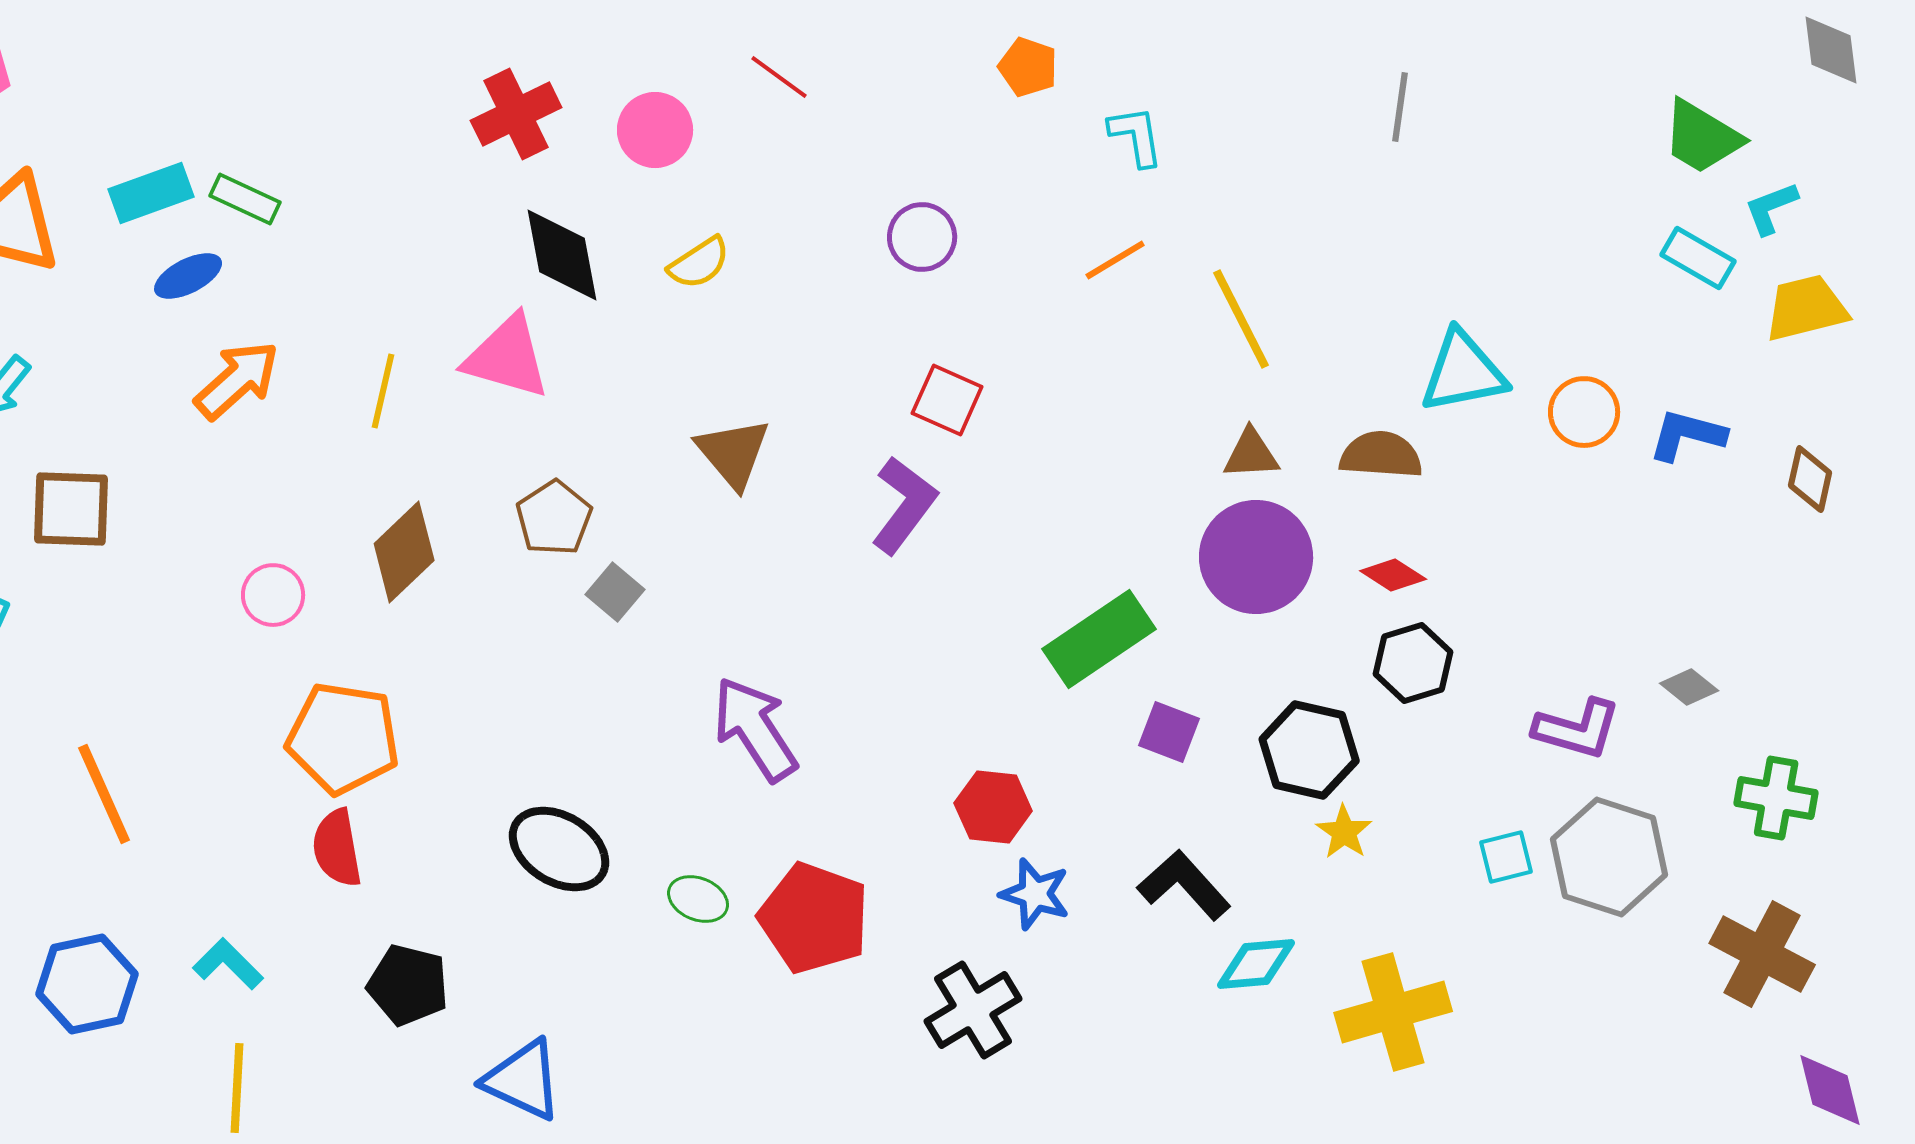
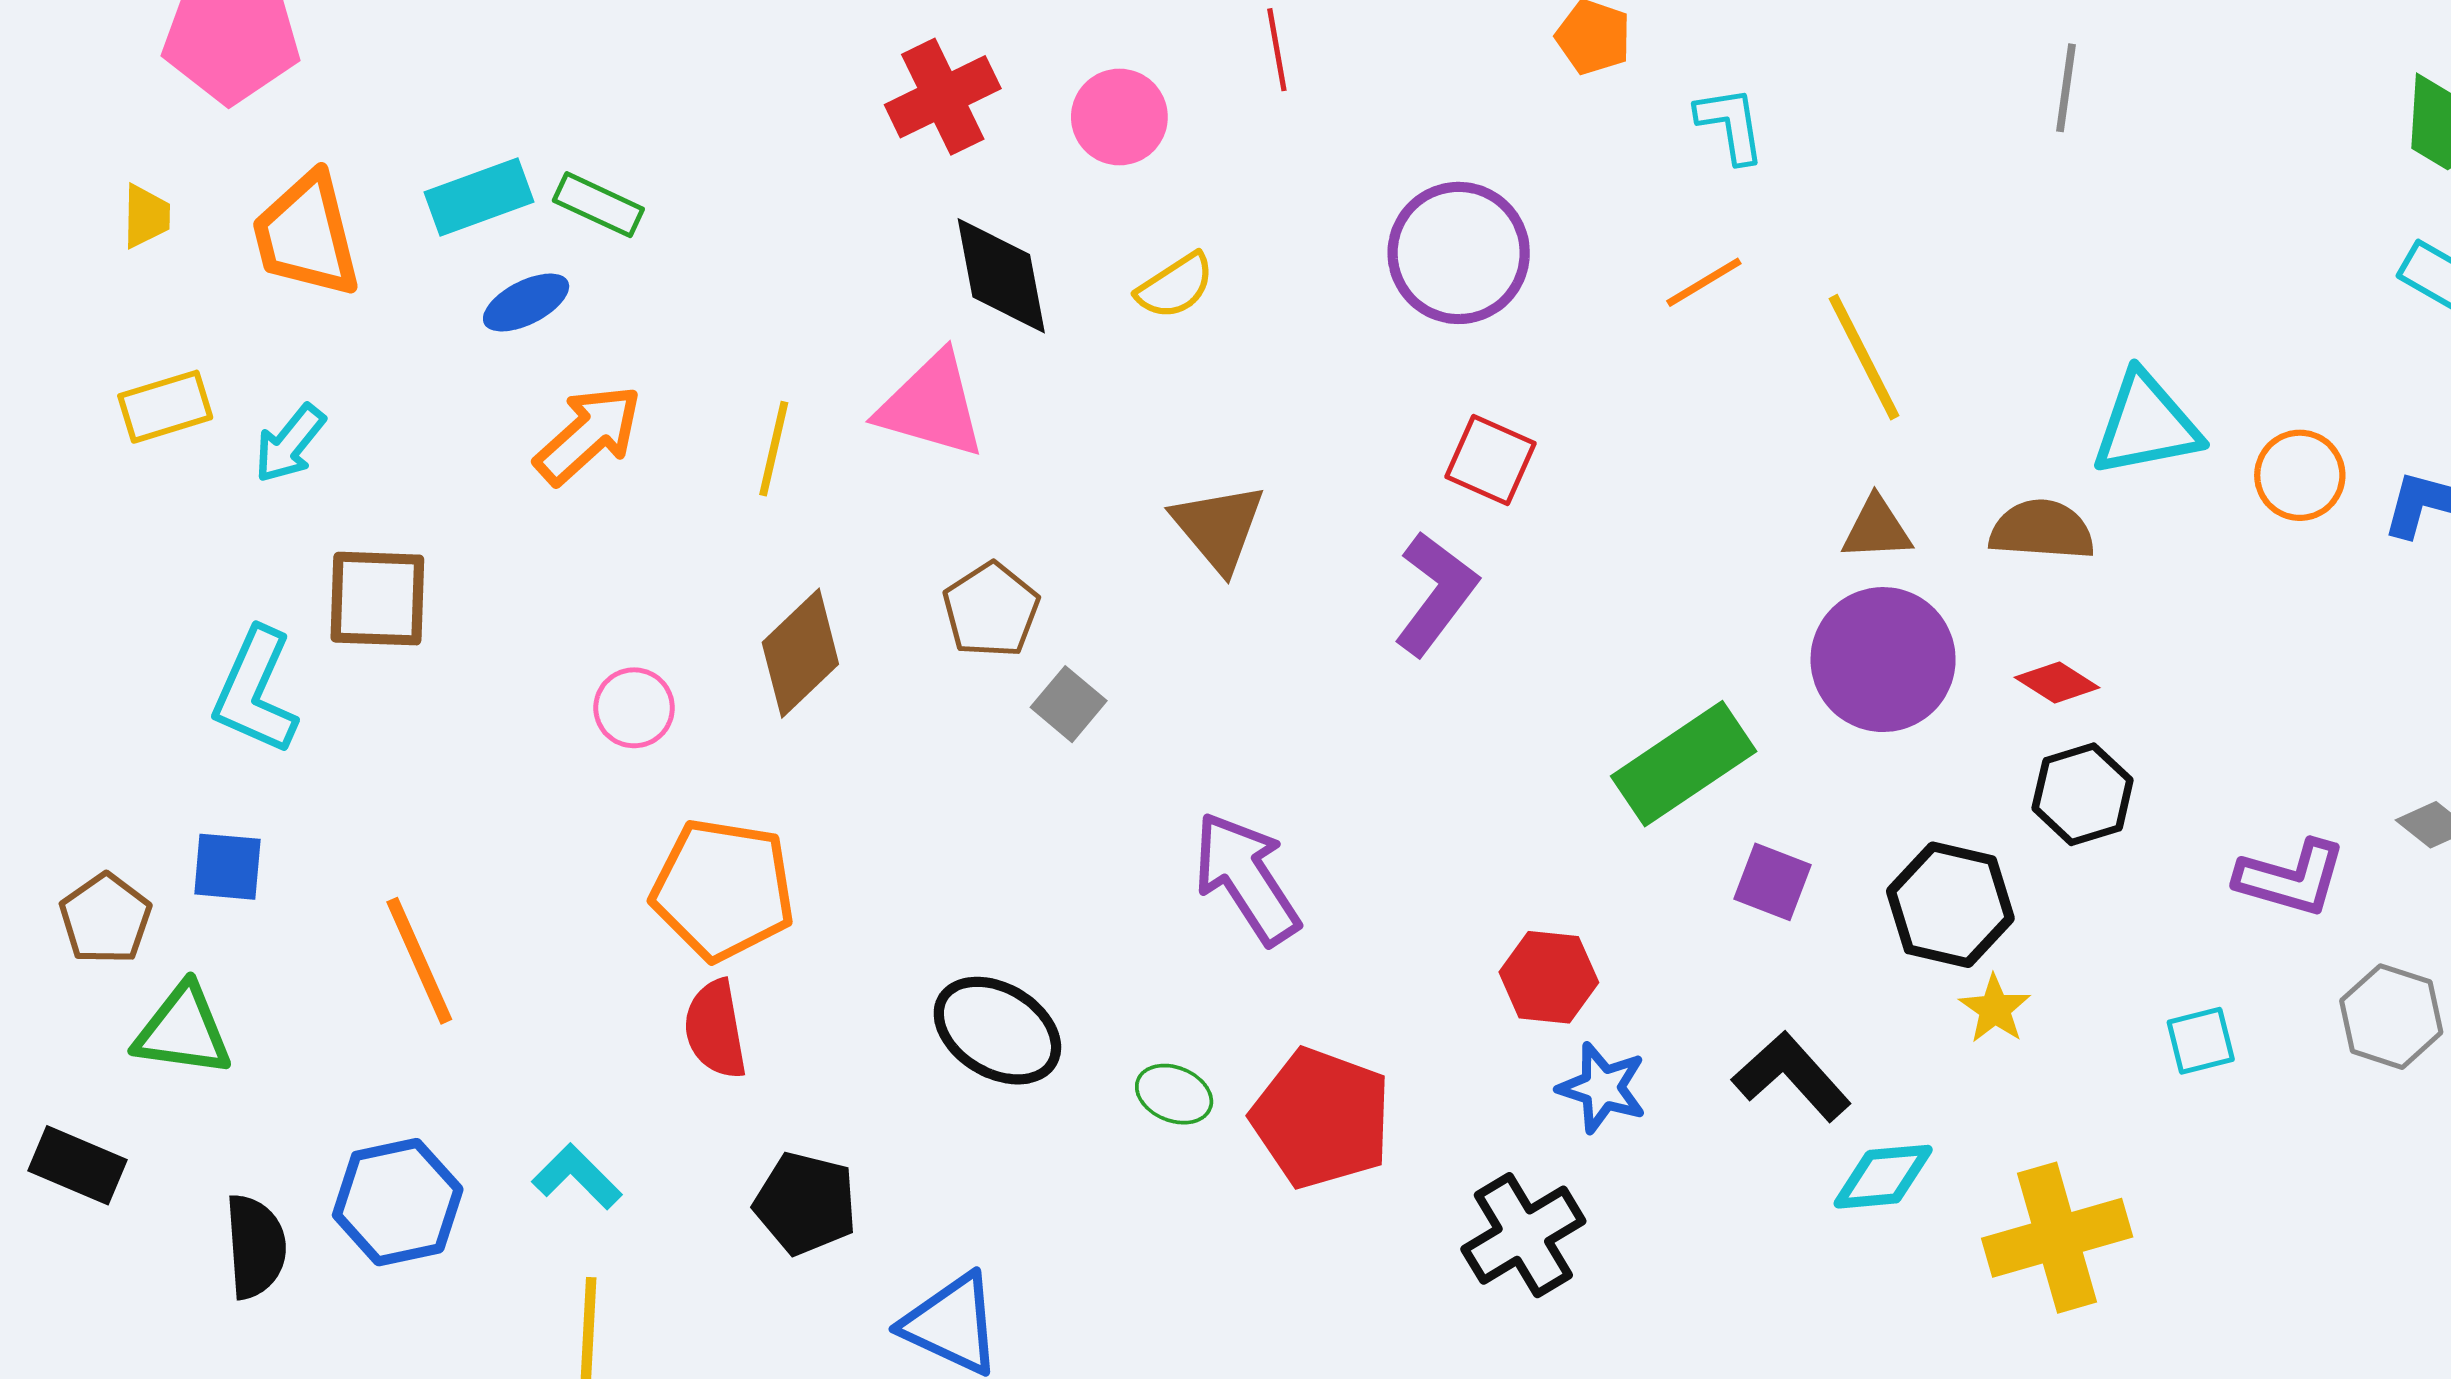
red line: (779, 77) -> (1277, 50), turned 44
purple circle: (922, 237) -> (1459, 253), size x1.6
gray hexagon: (1609, 857) -> (2391, 1017), moved, size x0.7

